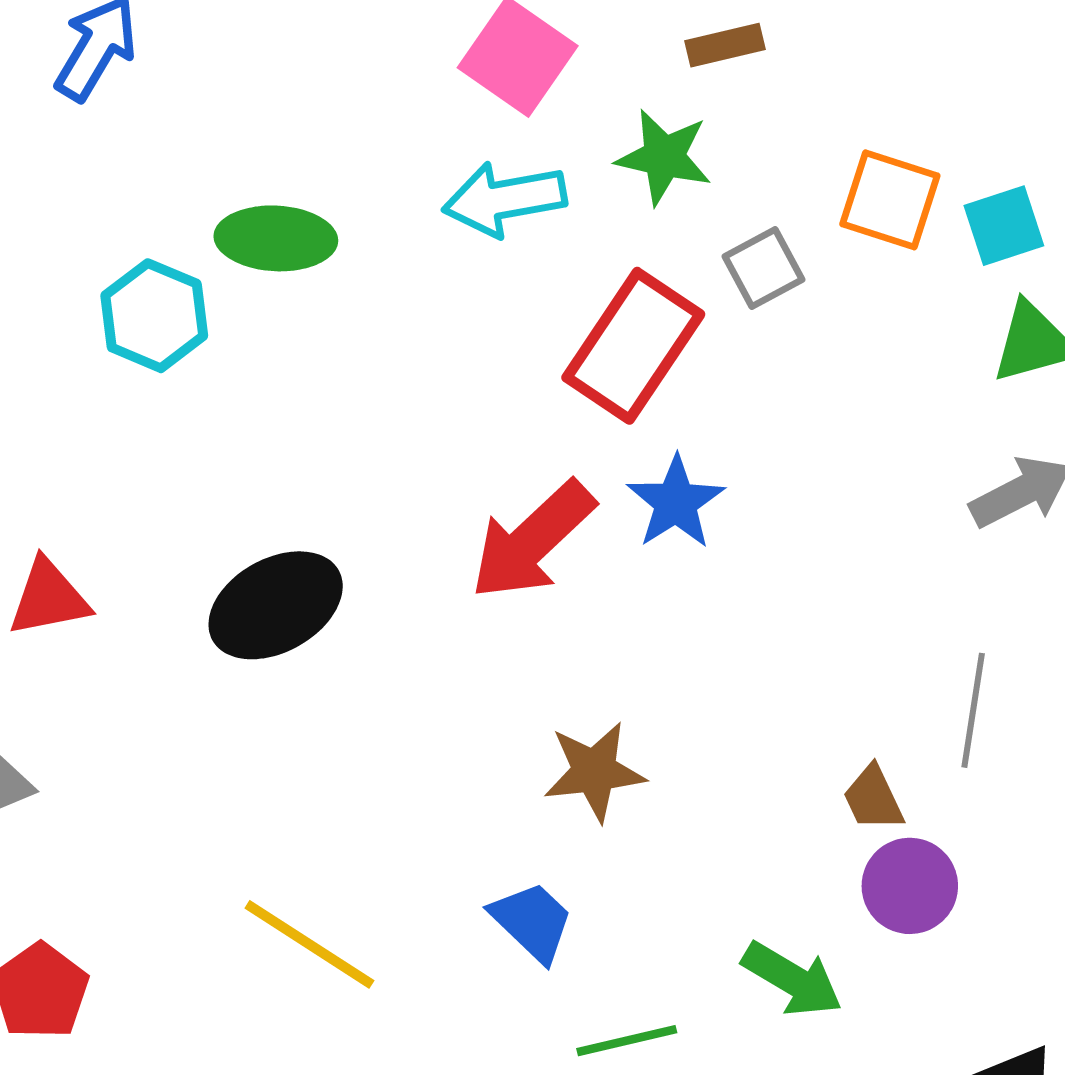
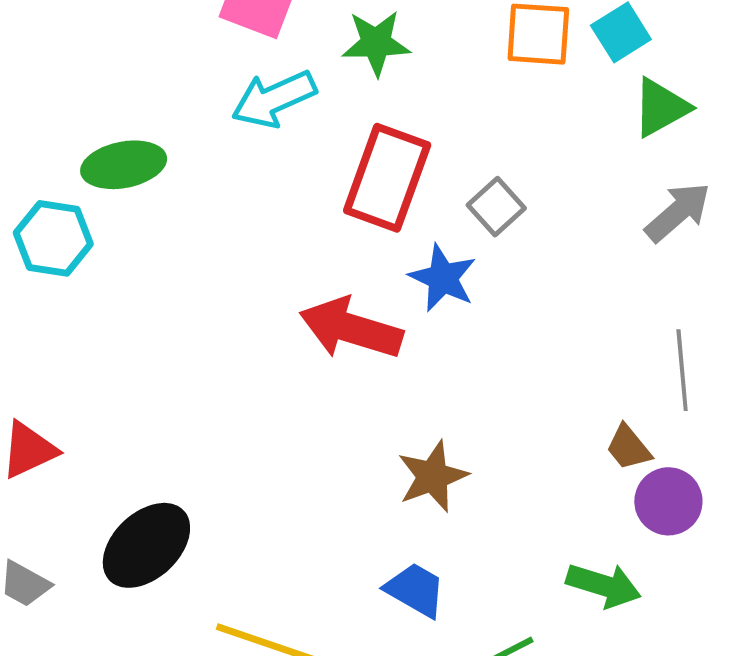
gray square: (764, 268) -> (496, 207), moved
red arrow: (532, 540) -> (351, 328), turned 74
black ellipse: (276, 605) -> (146, 545), moved

